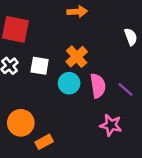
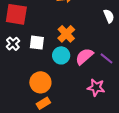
pink semicircle: (98, 86) -> (84, 56), turned -120
orange circle: (21, 123) -> (40, 82), moved

